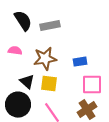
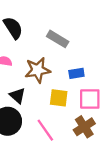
gray rectangle: (50, 26) -> (58, 39), moved, turned 42
yellow square: (49, 84) -> (59, 98), moved

